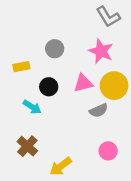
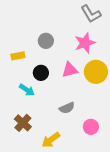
pink star: (101, 51) -> (85, 43), turned 30
gray semicircle: (99, 111) -> (67, 108), moved

